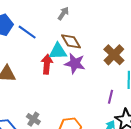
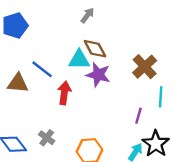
blue line: (27, 32) -> (42, 69), moved
red arrow: (47, 64) -> (64, 93), moved

